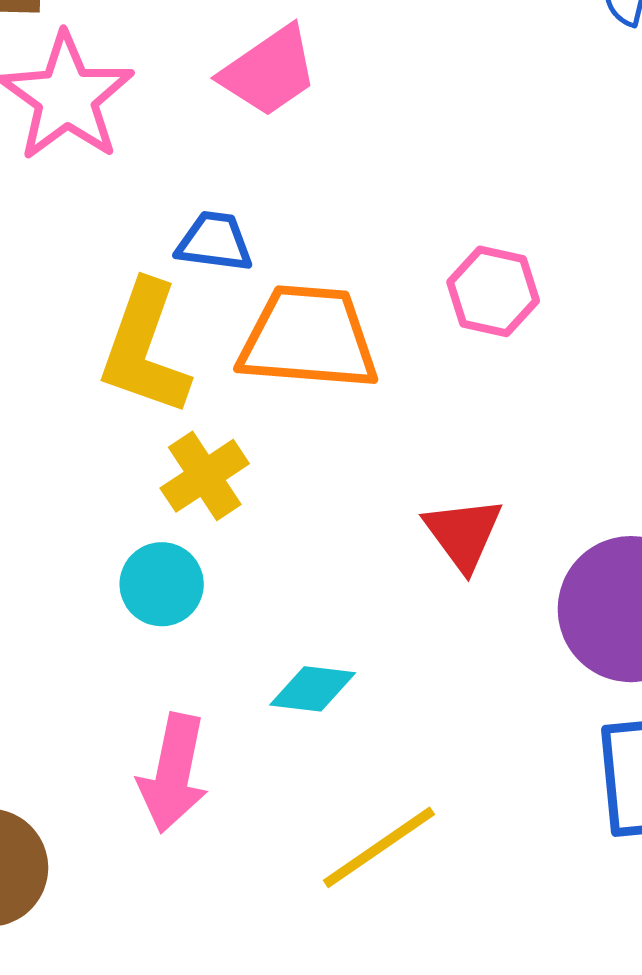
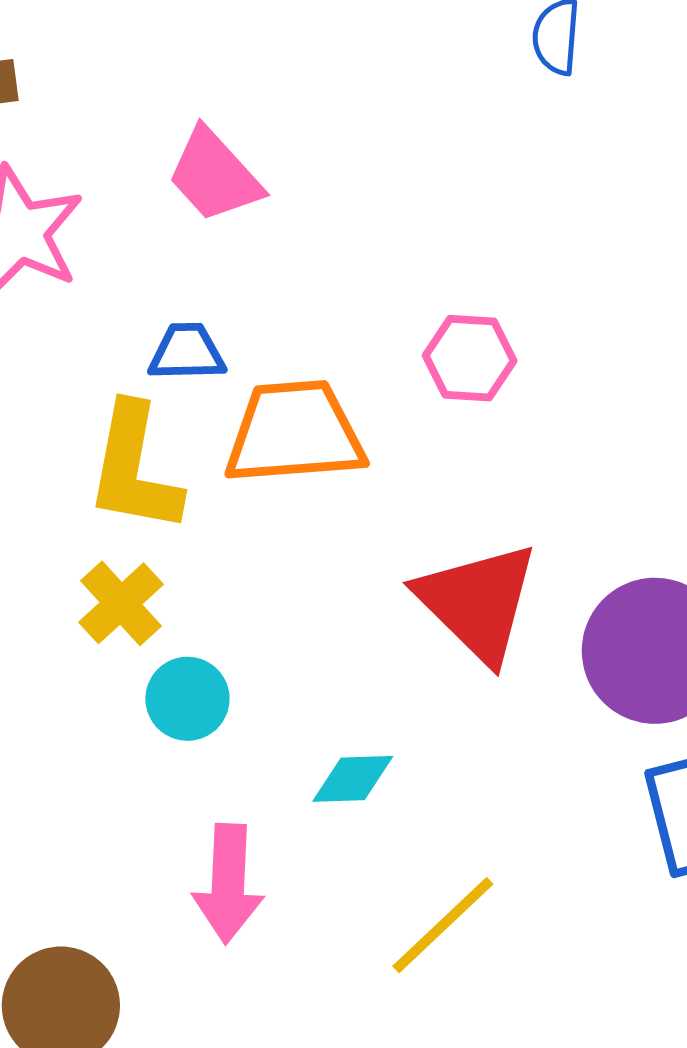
pink trapezoid: (269, 71) -> (214, 175), turned 91
yellow cross: (205, 476) -> (121, 603), moved
red triangle: (463, 534) -> (478, 602), size x1.6

